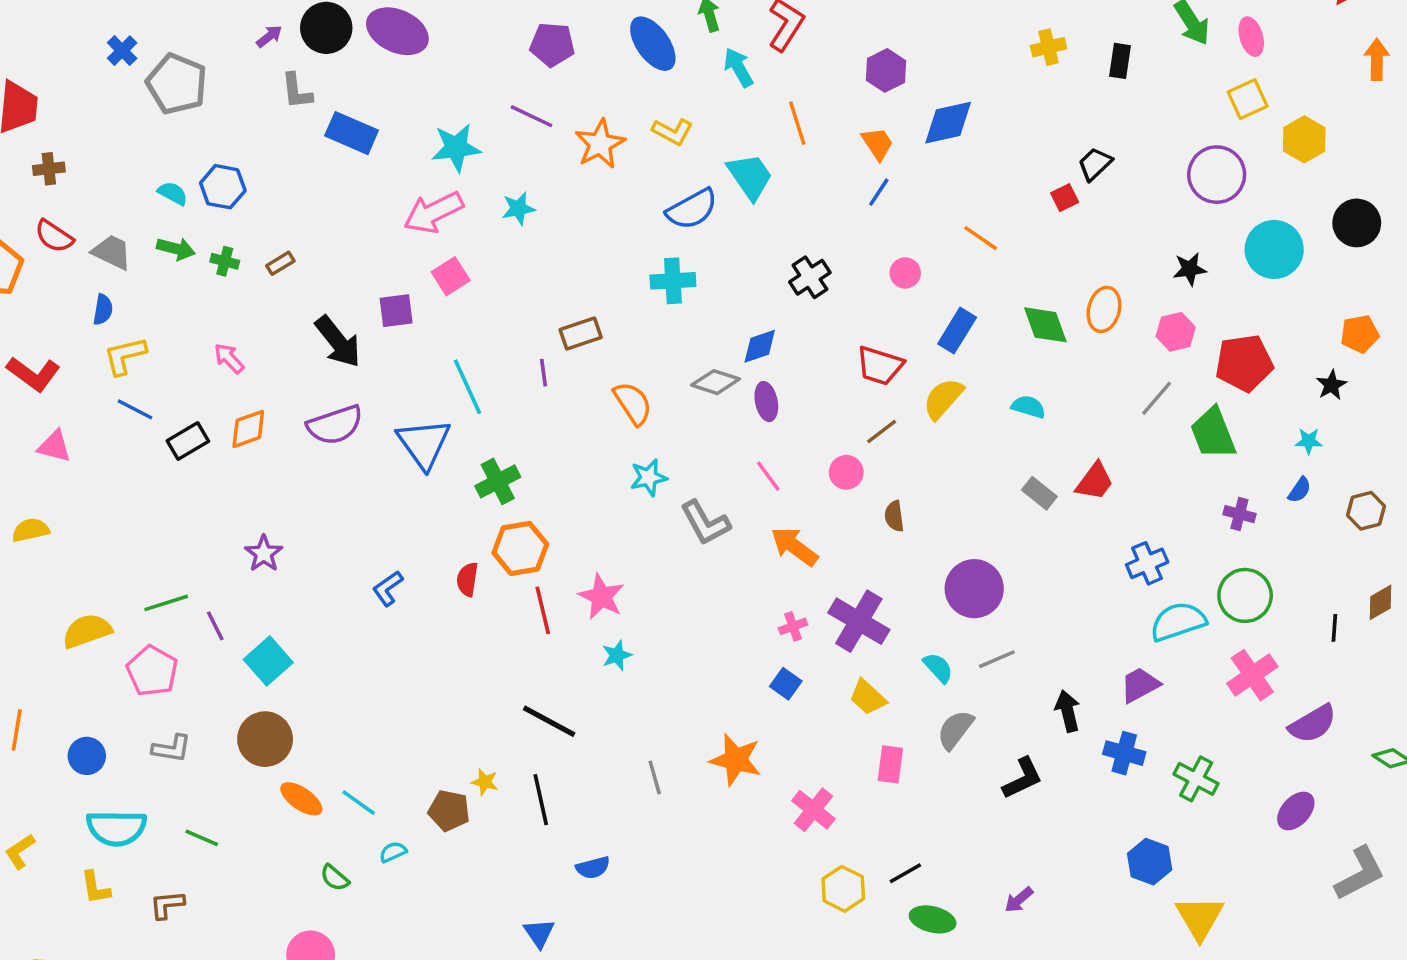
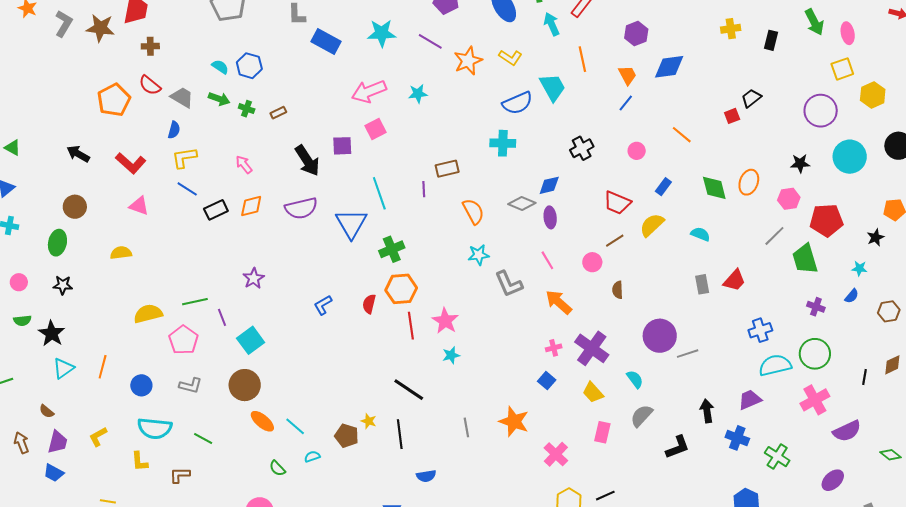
cyan star: (456, 148) -> (382, 33), moved
blue rectangle: (957, 331) -> (663, 187), size x0.7
gray rectangle: (1039, 493) -> (702, 284), turned 36
gray line: (997, 659) -> (688, 354), moved

